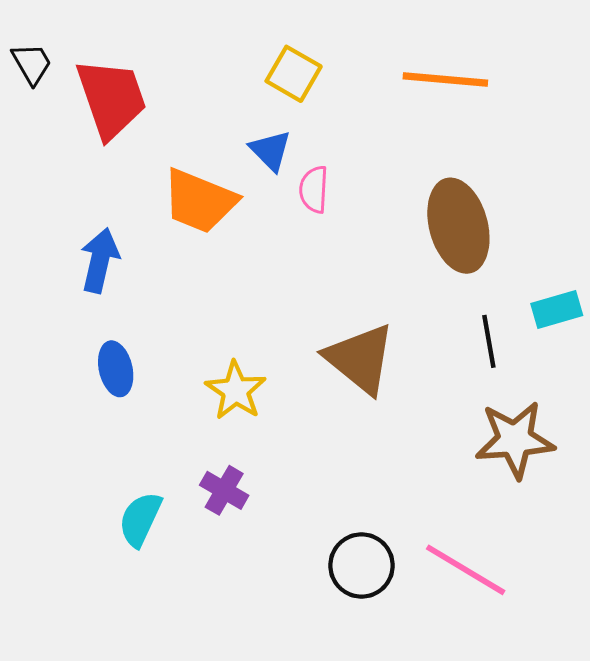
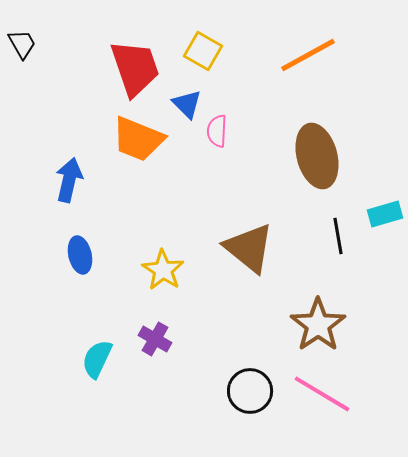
orange line: (445, 80) -> (308, 55), turned -34
red trapezoid: (111, 98) -> (135, 68), moved
brown star: (515, 440) -> (318, 325), moved, turned -30

